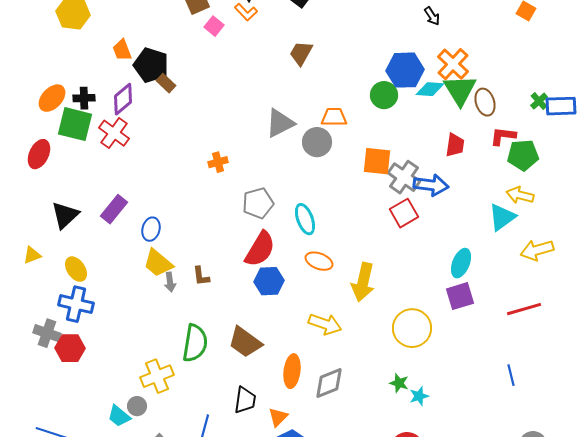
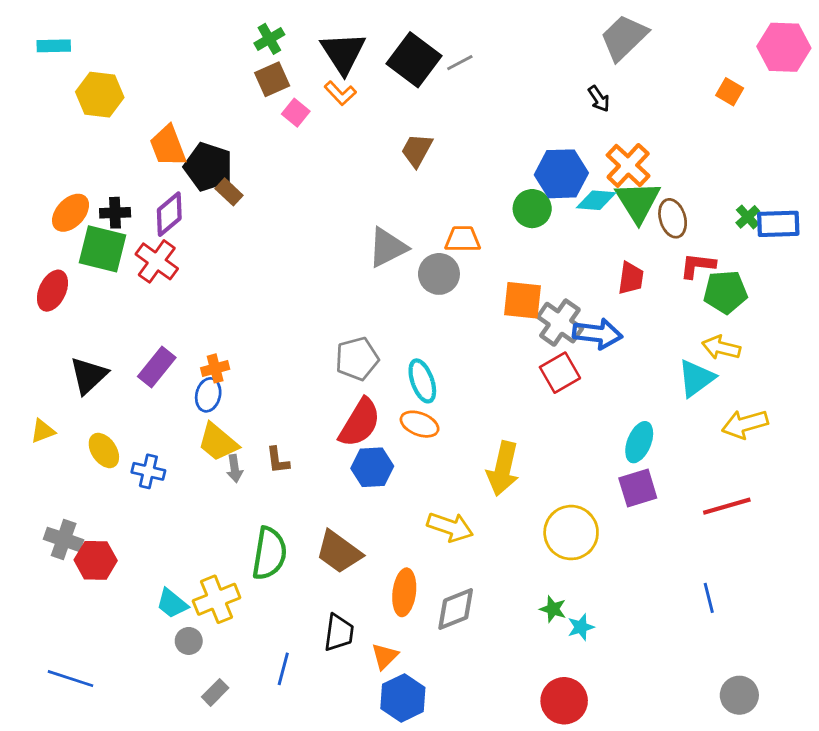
orange trapezoid: (122, 50) -> (168, 146), size x1.4
orange cross: (218, 162) -> (215, 368), moved
orange ellipse: (319, 261) -> (420, 424), moved
blue cross: (76, 304) -> (148, 471), moved, size x0.7
cyan trapezoid: (119, 416) -> (172, 603), moved

